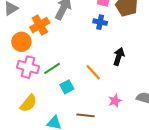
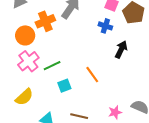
black arrow: (119, 57) -> (121, 49), moved
pink cross: (28, 67) -> (28, 61), turned 30
pink star: (115, 101) -> (115, 112), moved

